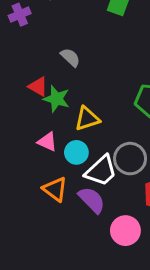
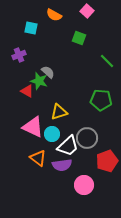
purple cross: (20, 15) -> (19, 55), moved
green star: (56, 99) -> (39, 81), moved
pink triangle: (47, 142) -> (33, 127), size x1.6
purple semicircle: (92, 200) -> (62, 165), turned 126

